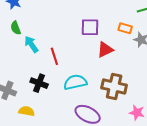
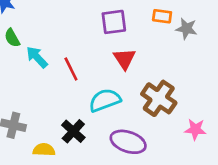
red triangle: (105, 50) -> (124, 59), moved, turned -30
black cross: (39, 83) -> (73, 131), moved, turned 30
brown cross: (114, 86) -> (159, 98), turned 30

